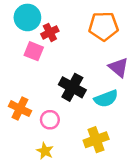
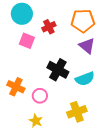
red cross: (50, 32) -> (49, 27), moved
purple triangle: (118, 67) -> (87, 46), moved

